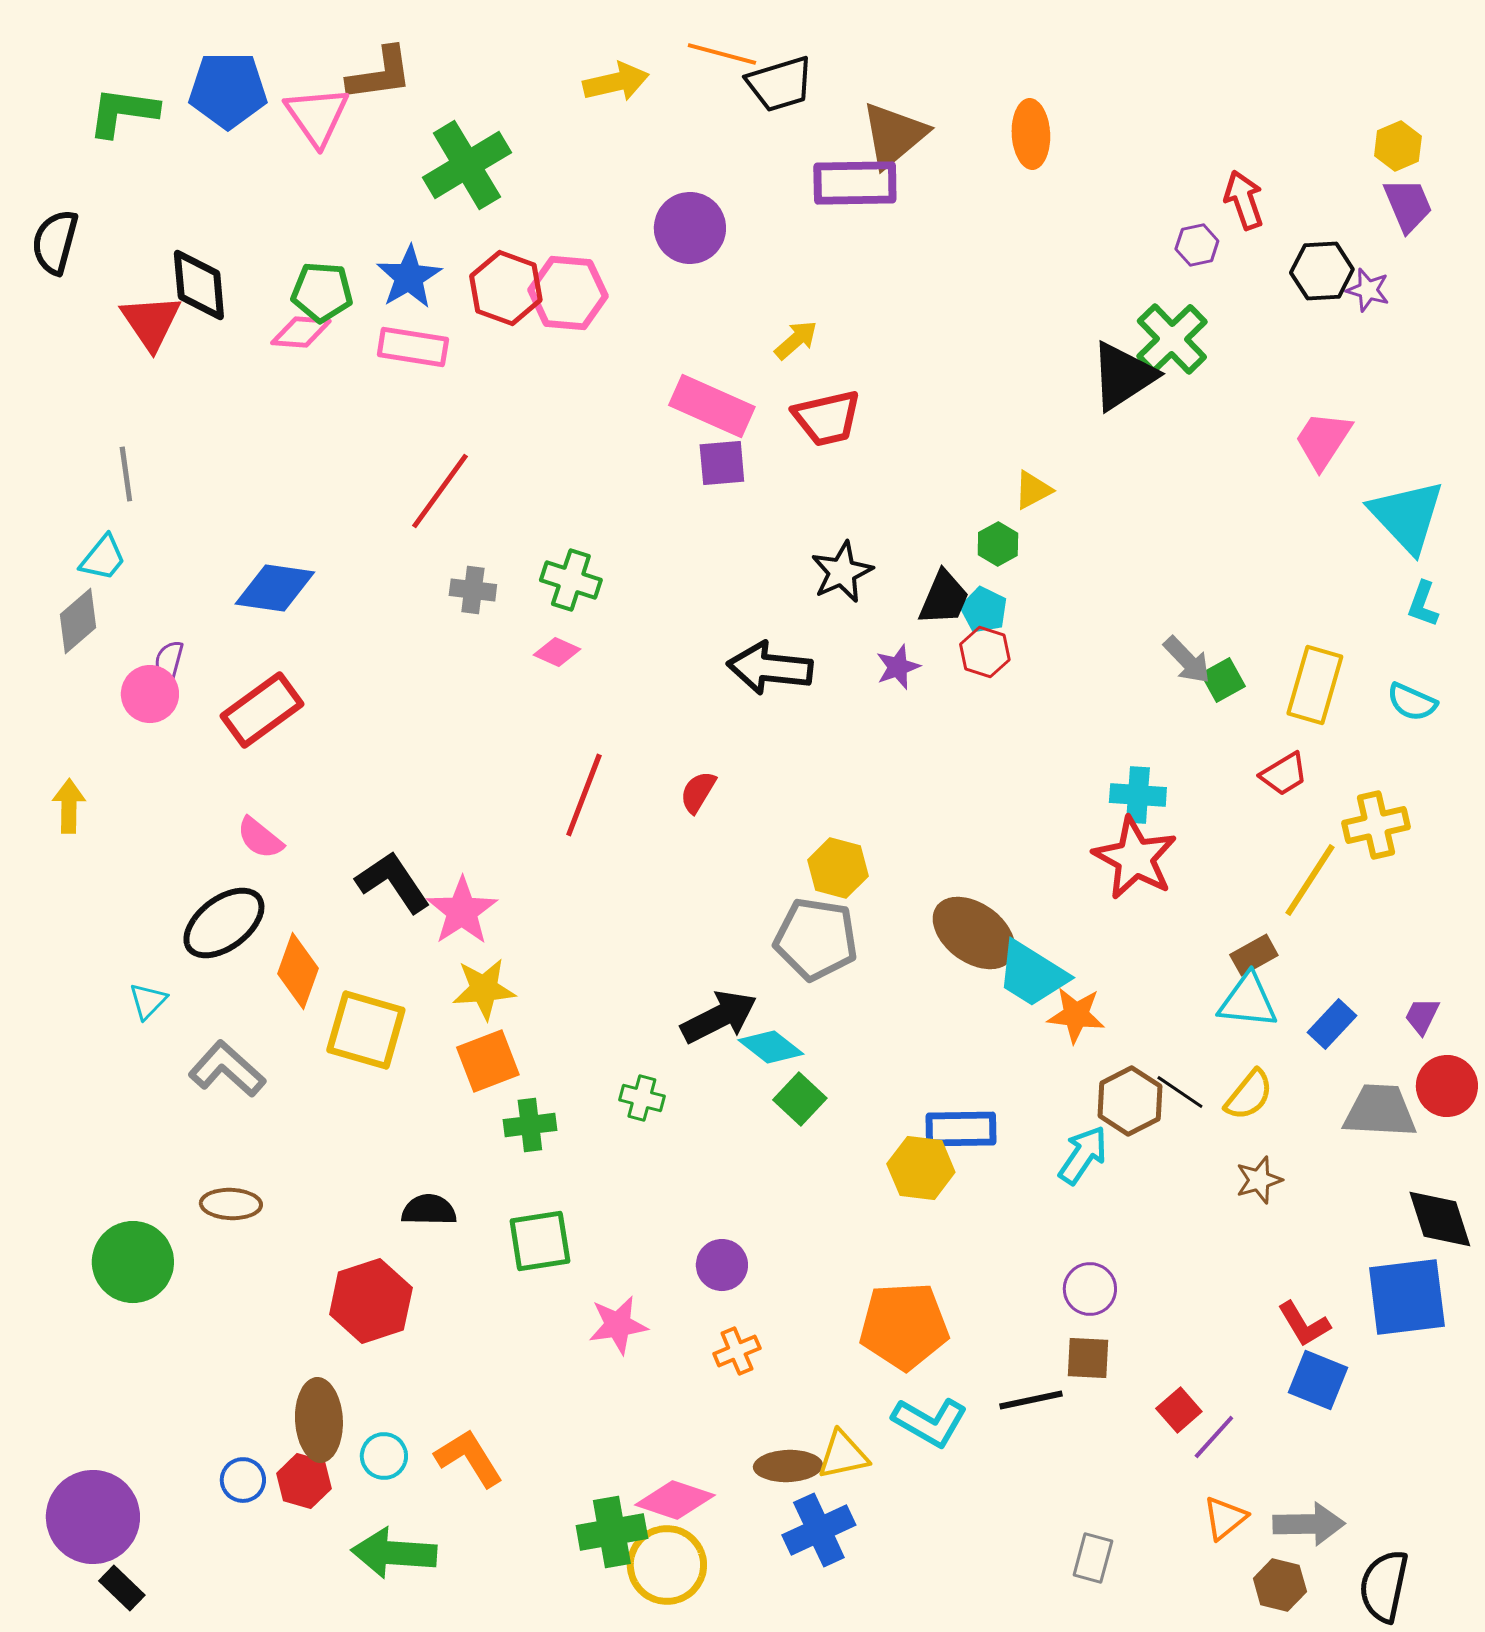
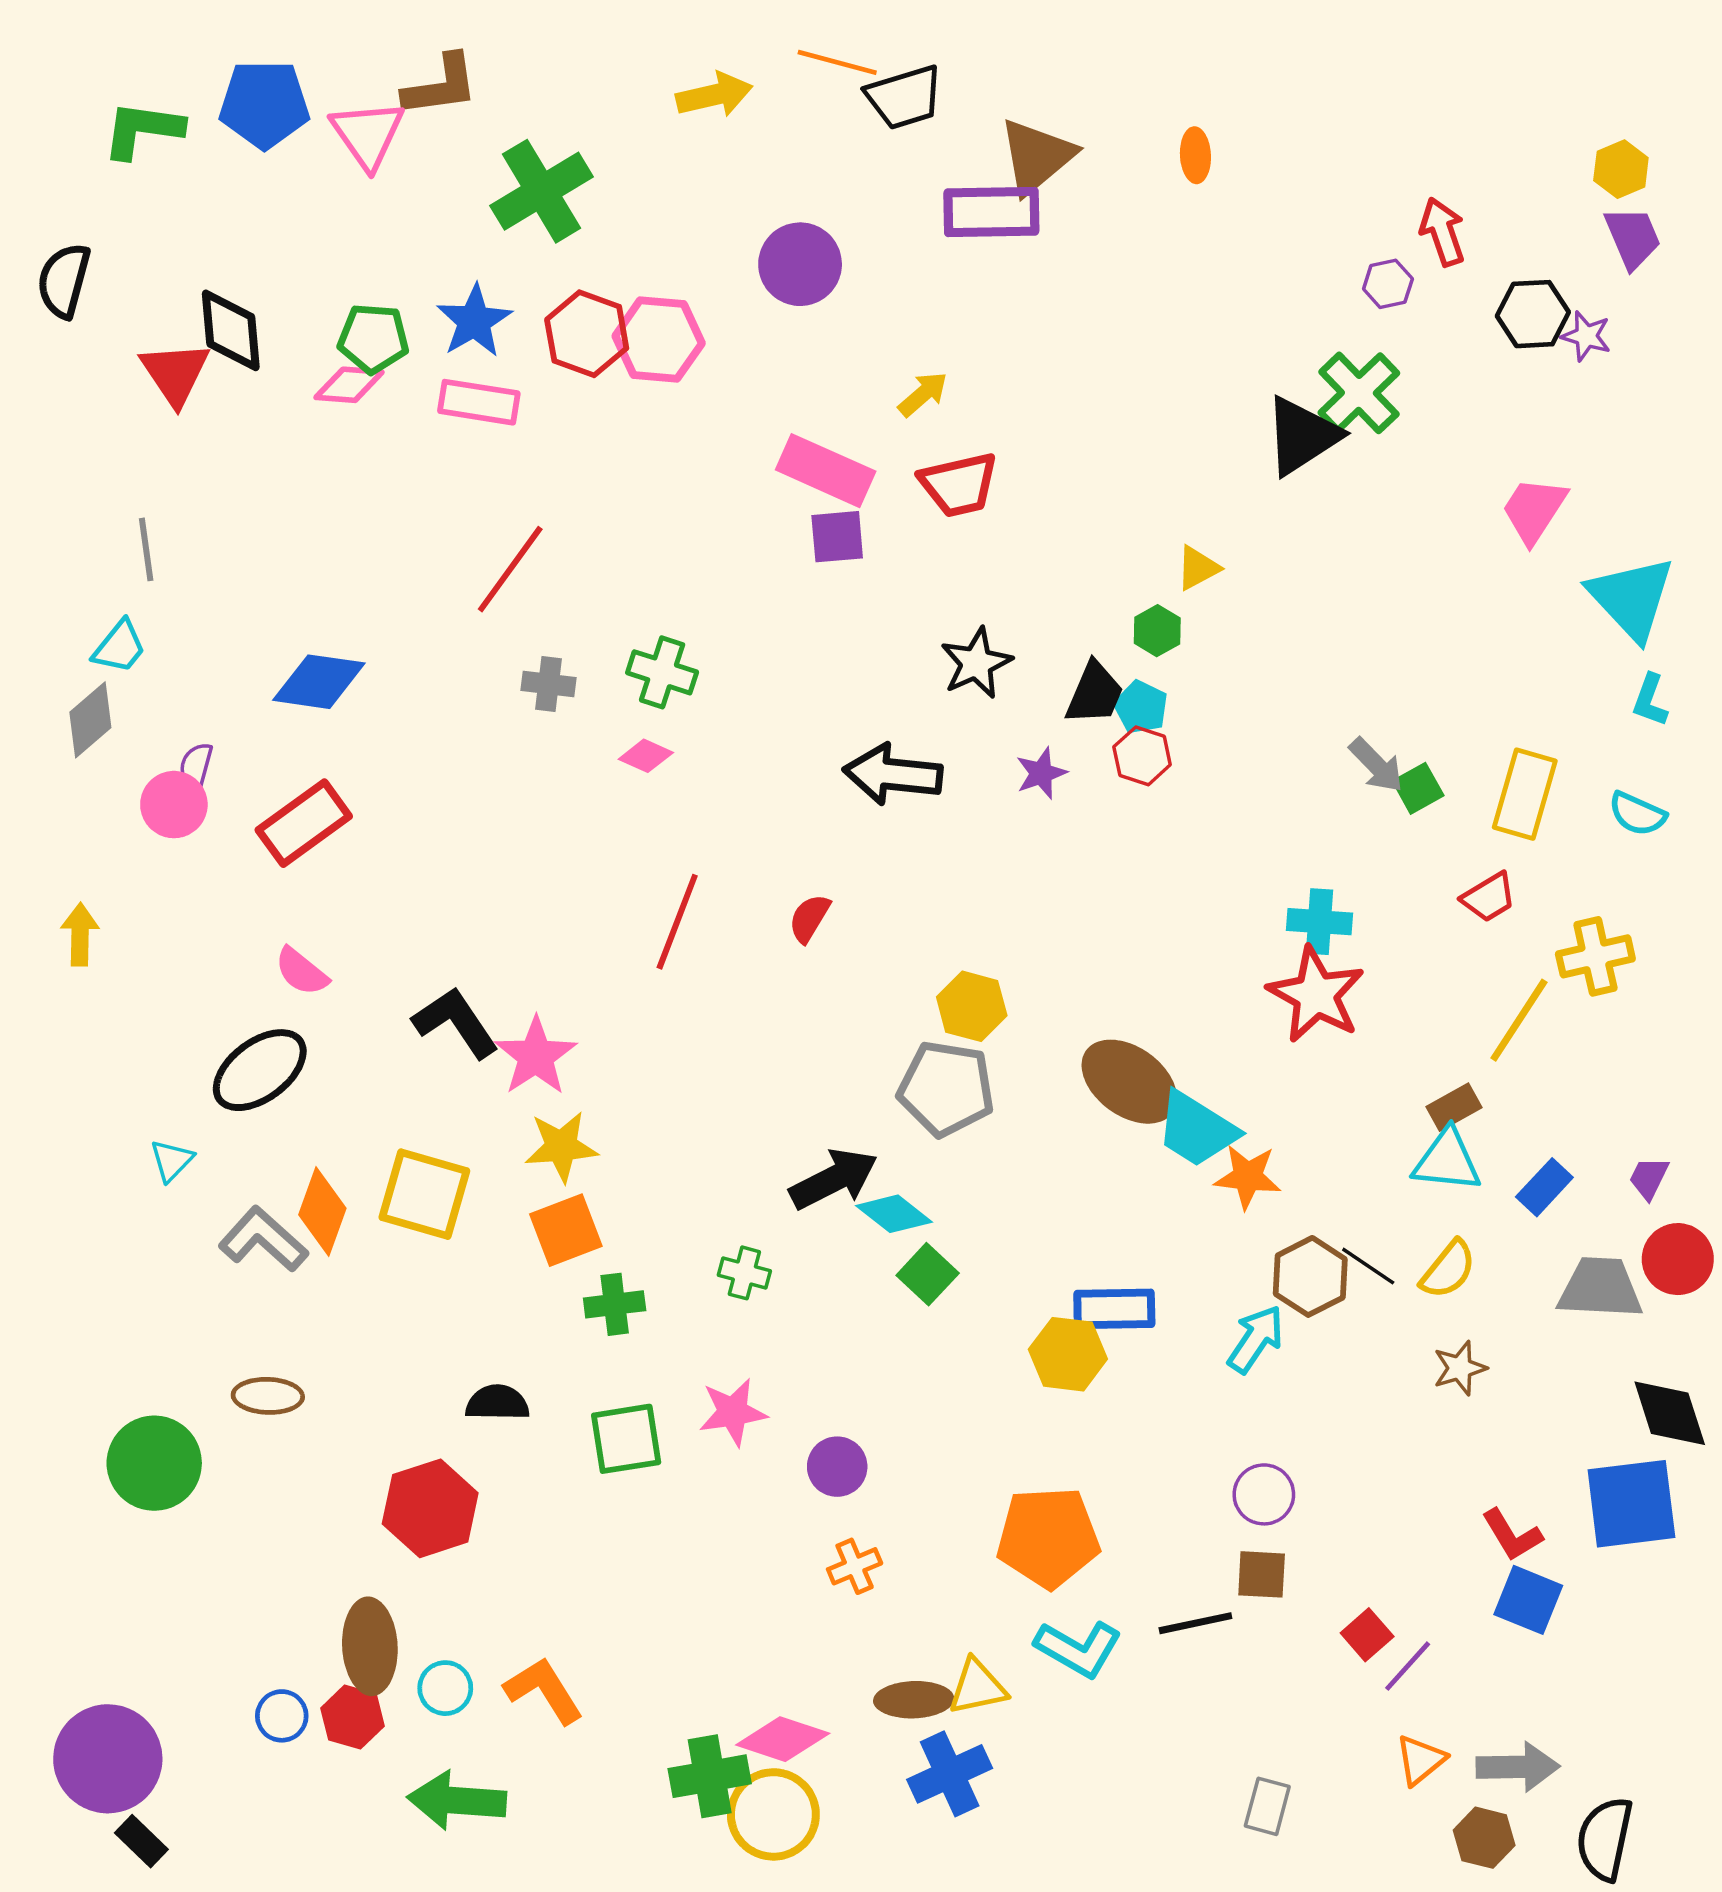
orange ellipse: (1031, 134) -> (1195, 155), size x0.7
orange diamond: (298, 971) -> (322, 1212), moved
pink star: (618, 1325) -> (733, 1412), moved

